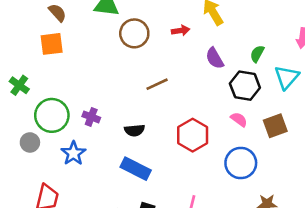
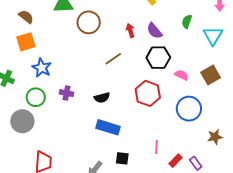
red arrow: (181, 30) -> (130, 30), moved, turned -88
black hexagon: (245, 86) -> (158, 58), moved
green circle: (52, 115) -> (36, 97), size x0.7
gray circle: (30, 142) -> (22, 121), size x1.5
blue star: (73, 153) -> (42, 68), moved

